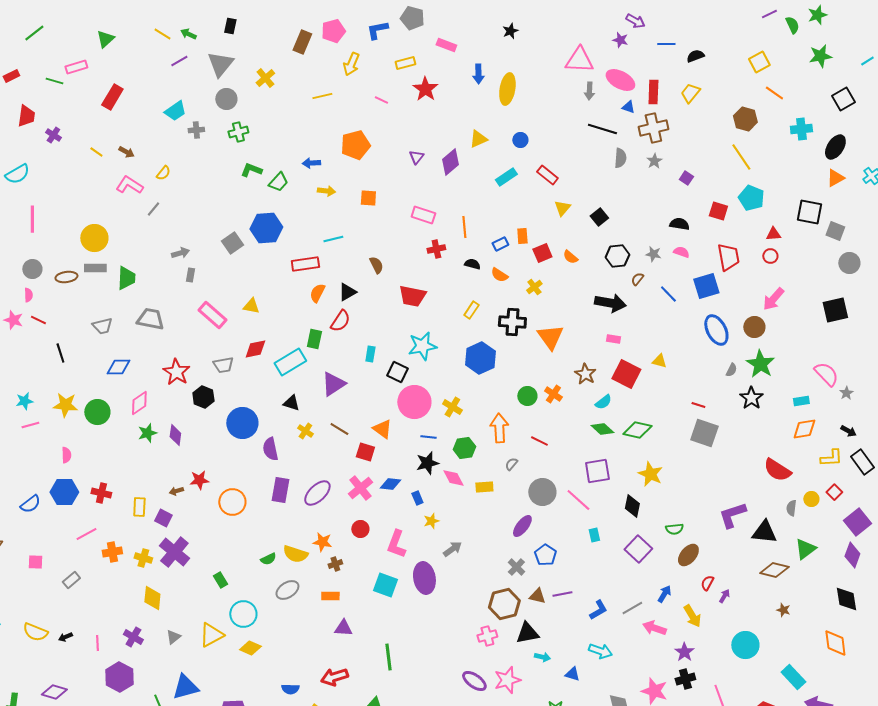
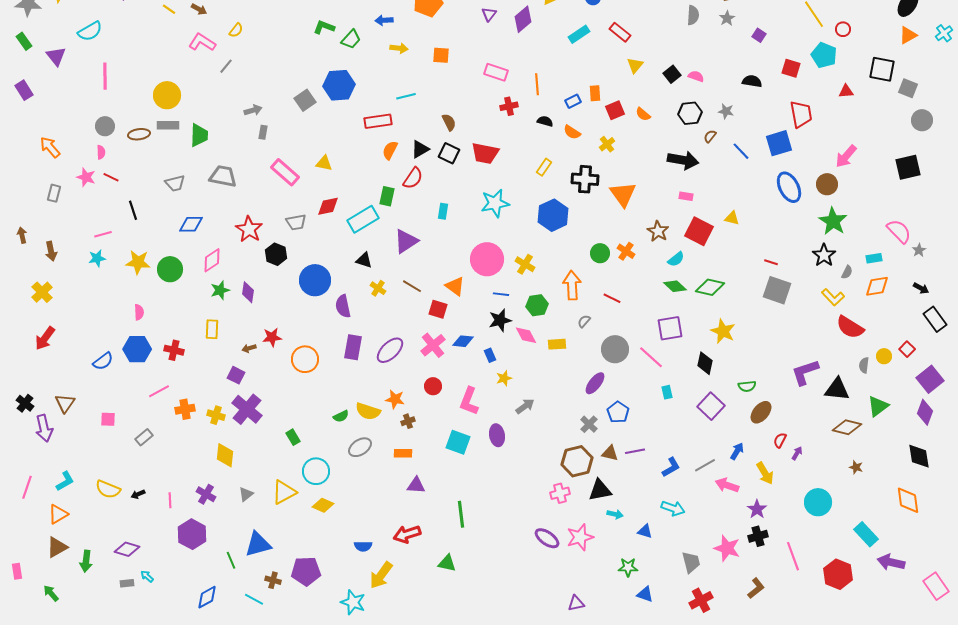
pink semicircle: (681, 252) -> (696, 76), moved
red circle: (770, 256) -> (843, 29), moved
gray semicircle: (731, 370) -> (847, 272), moved
black square: (397, 372) -> (449, 153), moved
pink line: (30, 425) -> (103, 234), moved
yellow L-shape: (831, 458) -> (833, 297), moved, turned 50
yellow rectangle: (139, 507) -> (212, 329), moved
purple ellipse: (424, 578) -> (497, 435), size x0.7

